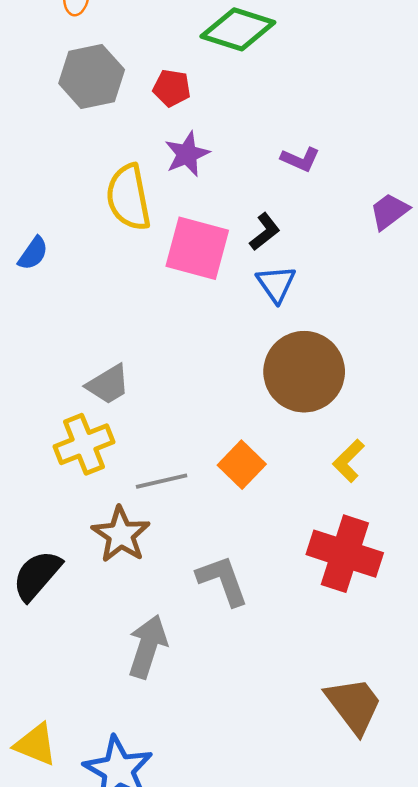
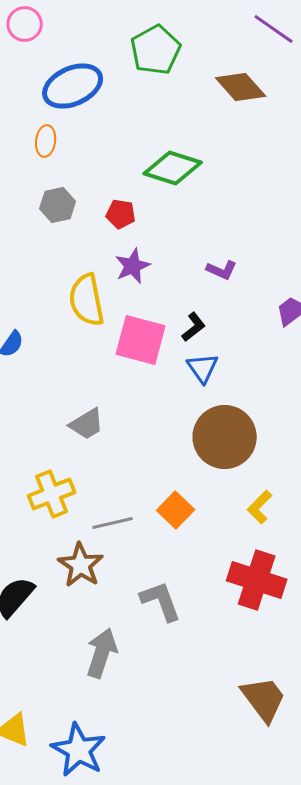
gray hexagon: (92, 77) -> (58, 205), size x0.7
gray trapezoid: (108, 384) -> (87, 424), moved

